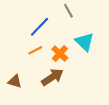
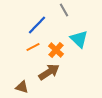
brown triangle: (15, 81) -> (22, 87), moved

